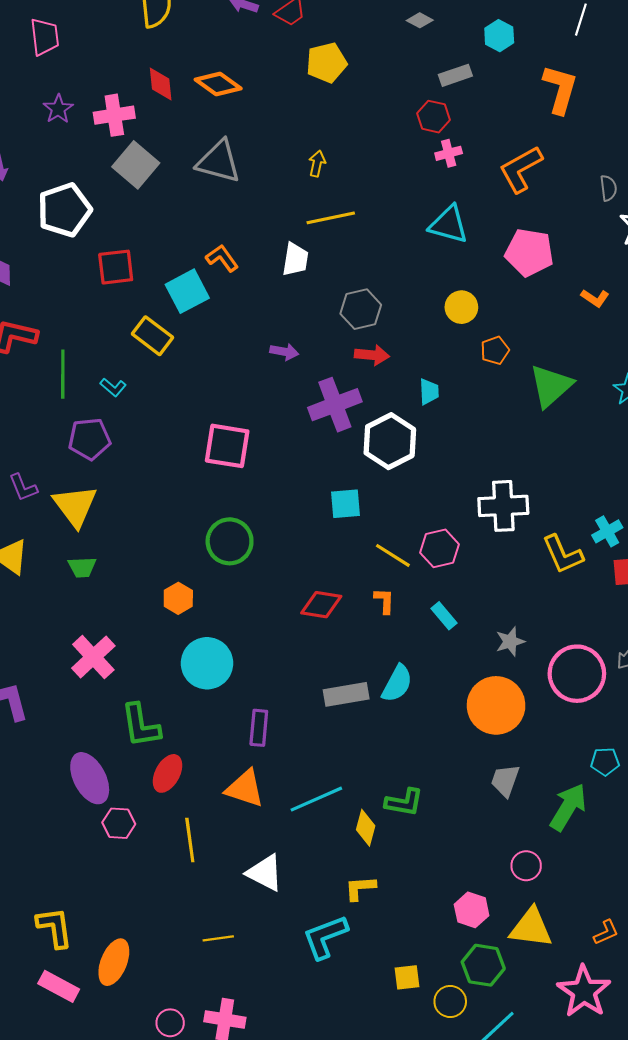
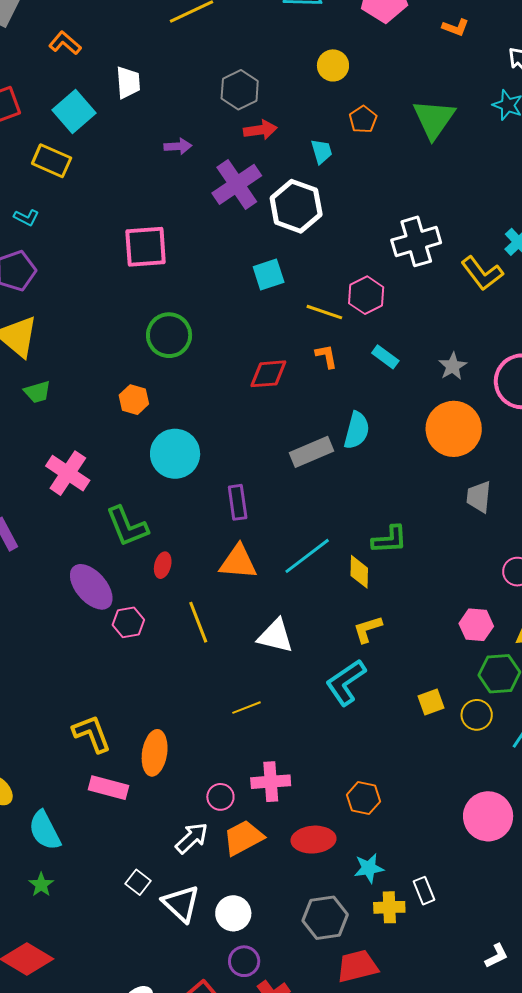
orange L-shape: (222, 258) -> (65, 43), moved
white trapezoid: (295, 259) -> (128, 82), moved
orange pentagon: (495, 350) -> (363, 119), moved
red ellipse: (167, 773) -> (163, 565), size x0.7

